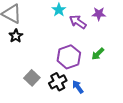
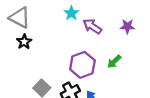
purple star: (99, 14) -> (127, 26), moved

